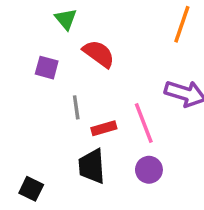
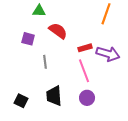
green triangle: (66, 19) -> (39, 11), turned -48
red rectangle: (104, 128) -> (85, 48), moved
black square: (31, 189) -> (21, 101), moved

